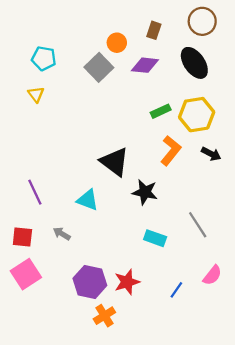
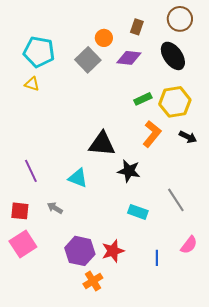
cyan pentagon: (44, 58) -> (39, 52), size x1.4
yellow triangle: (36, 94) -> (32, 84), turned -35
black triangle: (115, 162) -> (102, 144), turned -32
blue line: (176, 290) -> (157, 258), turned -35

